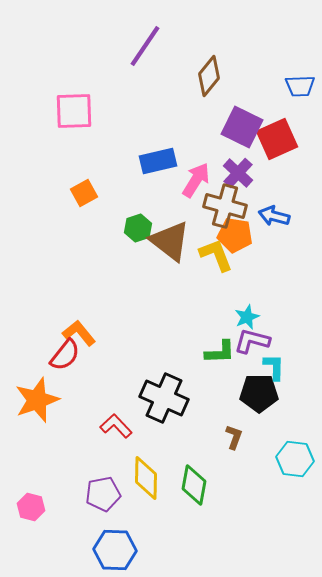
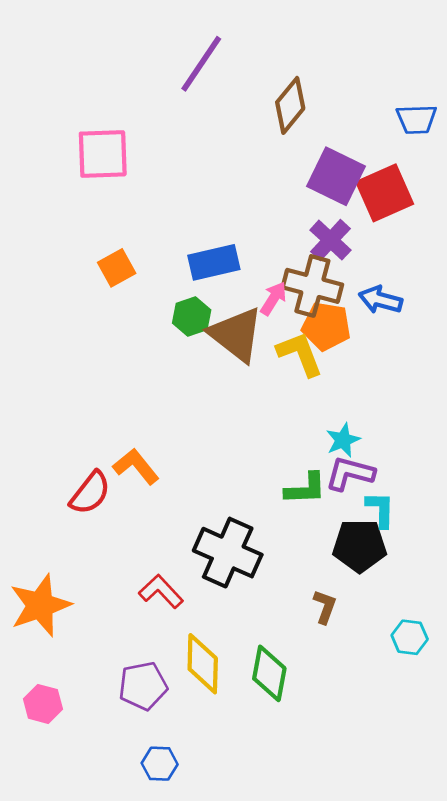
blue rectangle: (158, 161) -> (214, 262), moved
pink arrow: (196, 180) -> (273, 298), moved, size x0.7
orange L-shape: (79, 333) -> (136, 466), moved
orange star: (37, 400) -> (40, 605), moved
cyan hexagon: (295, 459) -> (410, 637), size x0.7
blue hexagon: (115, 550) -> (160, 764), size x0.6

